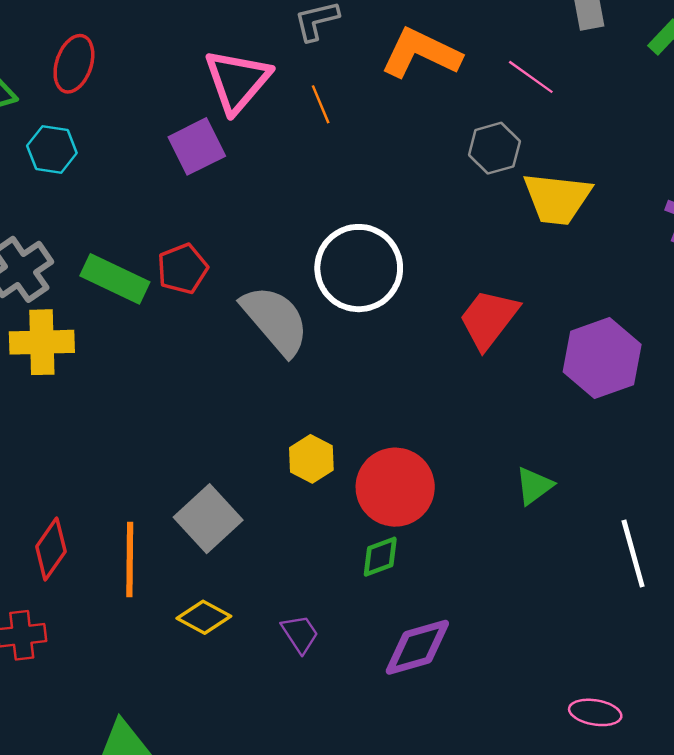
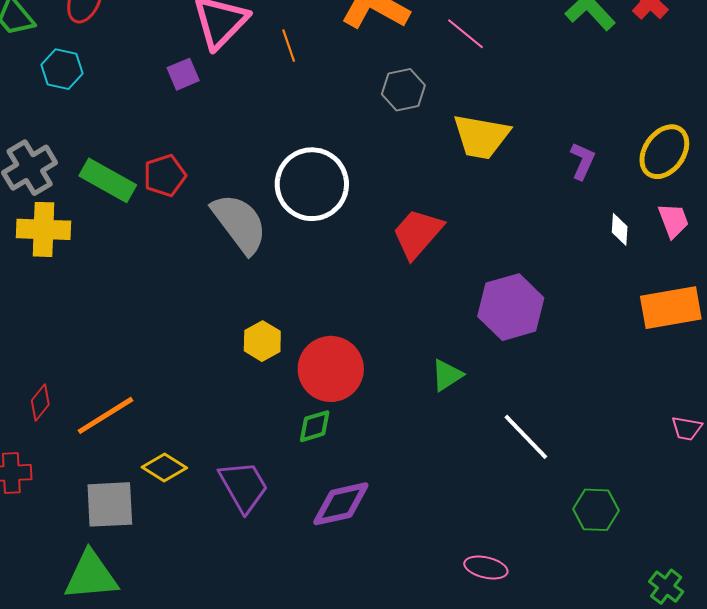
purple square: (197, 146) -> (183, 74), size x0.7
gray hexagon: (494, 148) -> (403, 90), moved
purple hexagon: (602, 358) -> (511, 307), moved
gray square: (208, 519) -> (110, 504), moved, turned 36
red diamond: (51, 549) -> (40, 403), size x0.7
white line: (633, 554) -> (526, 437), turned -32
orange line: (130, 560) -> (105, 415), turned 54
purple trapezoid: (300, 634) -> (244, 486), size x1.6

